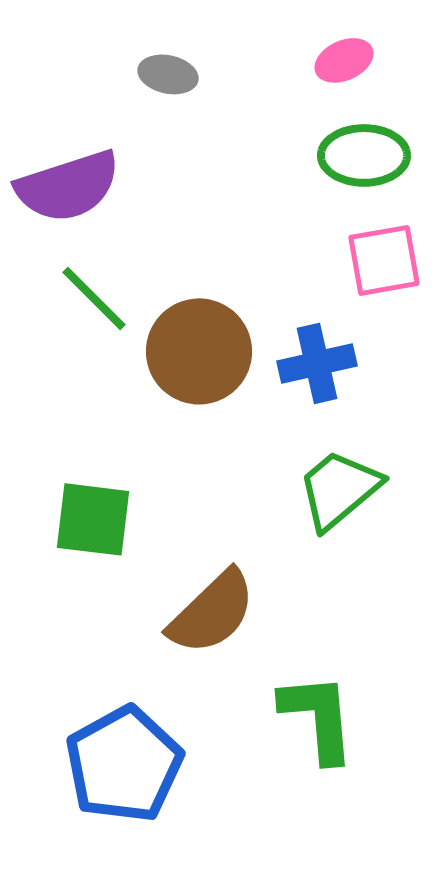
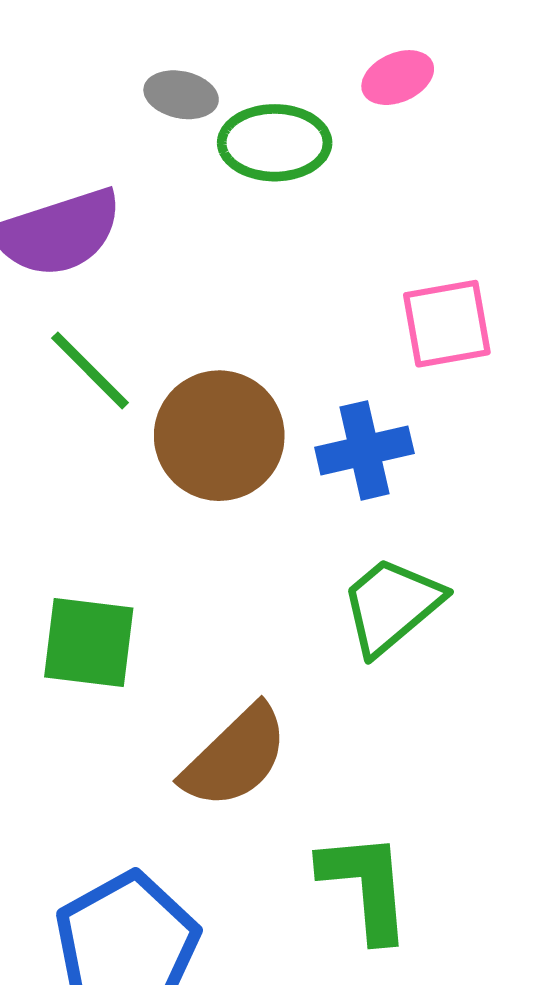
green ellipse: (364, 155) -> (275, 143), moved

